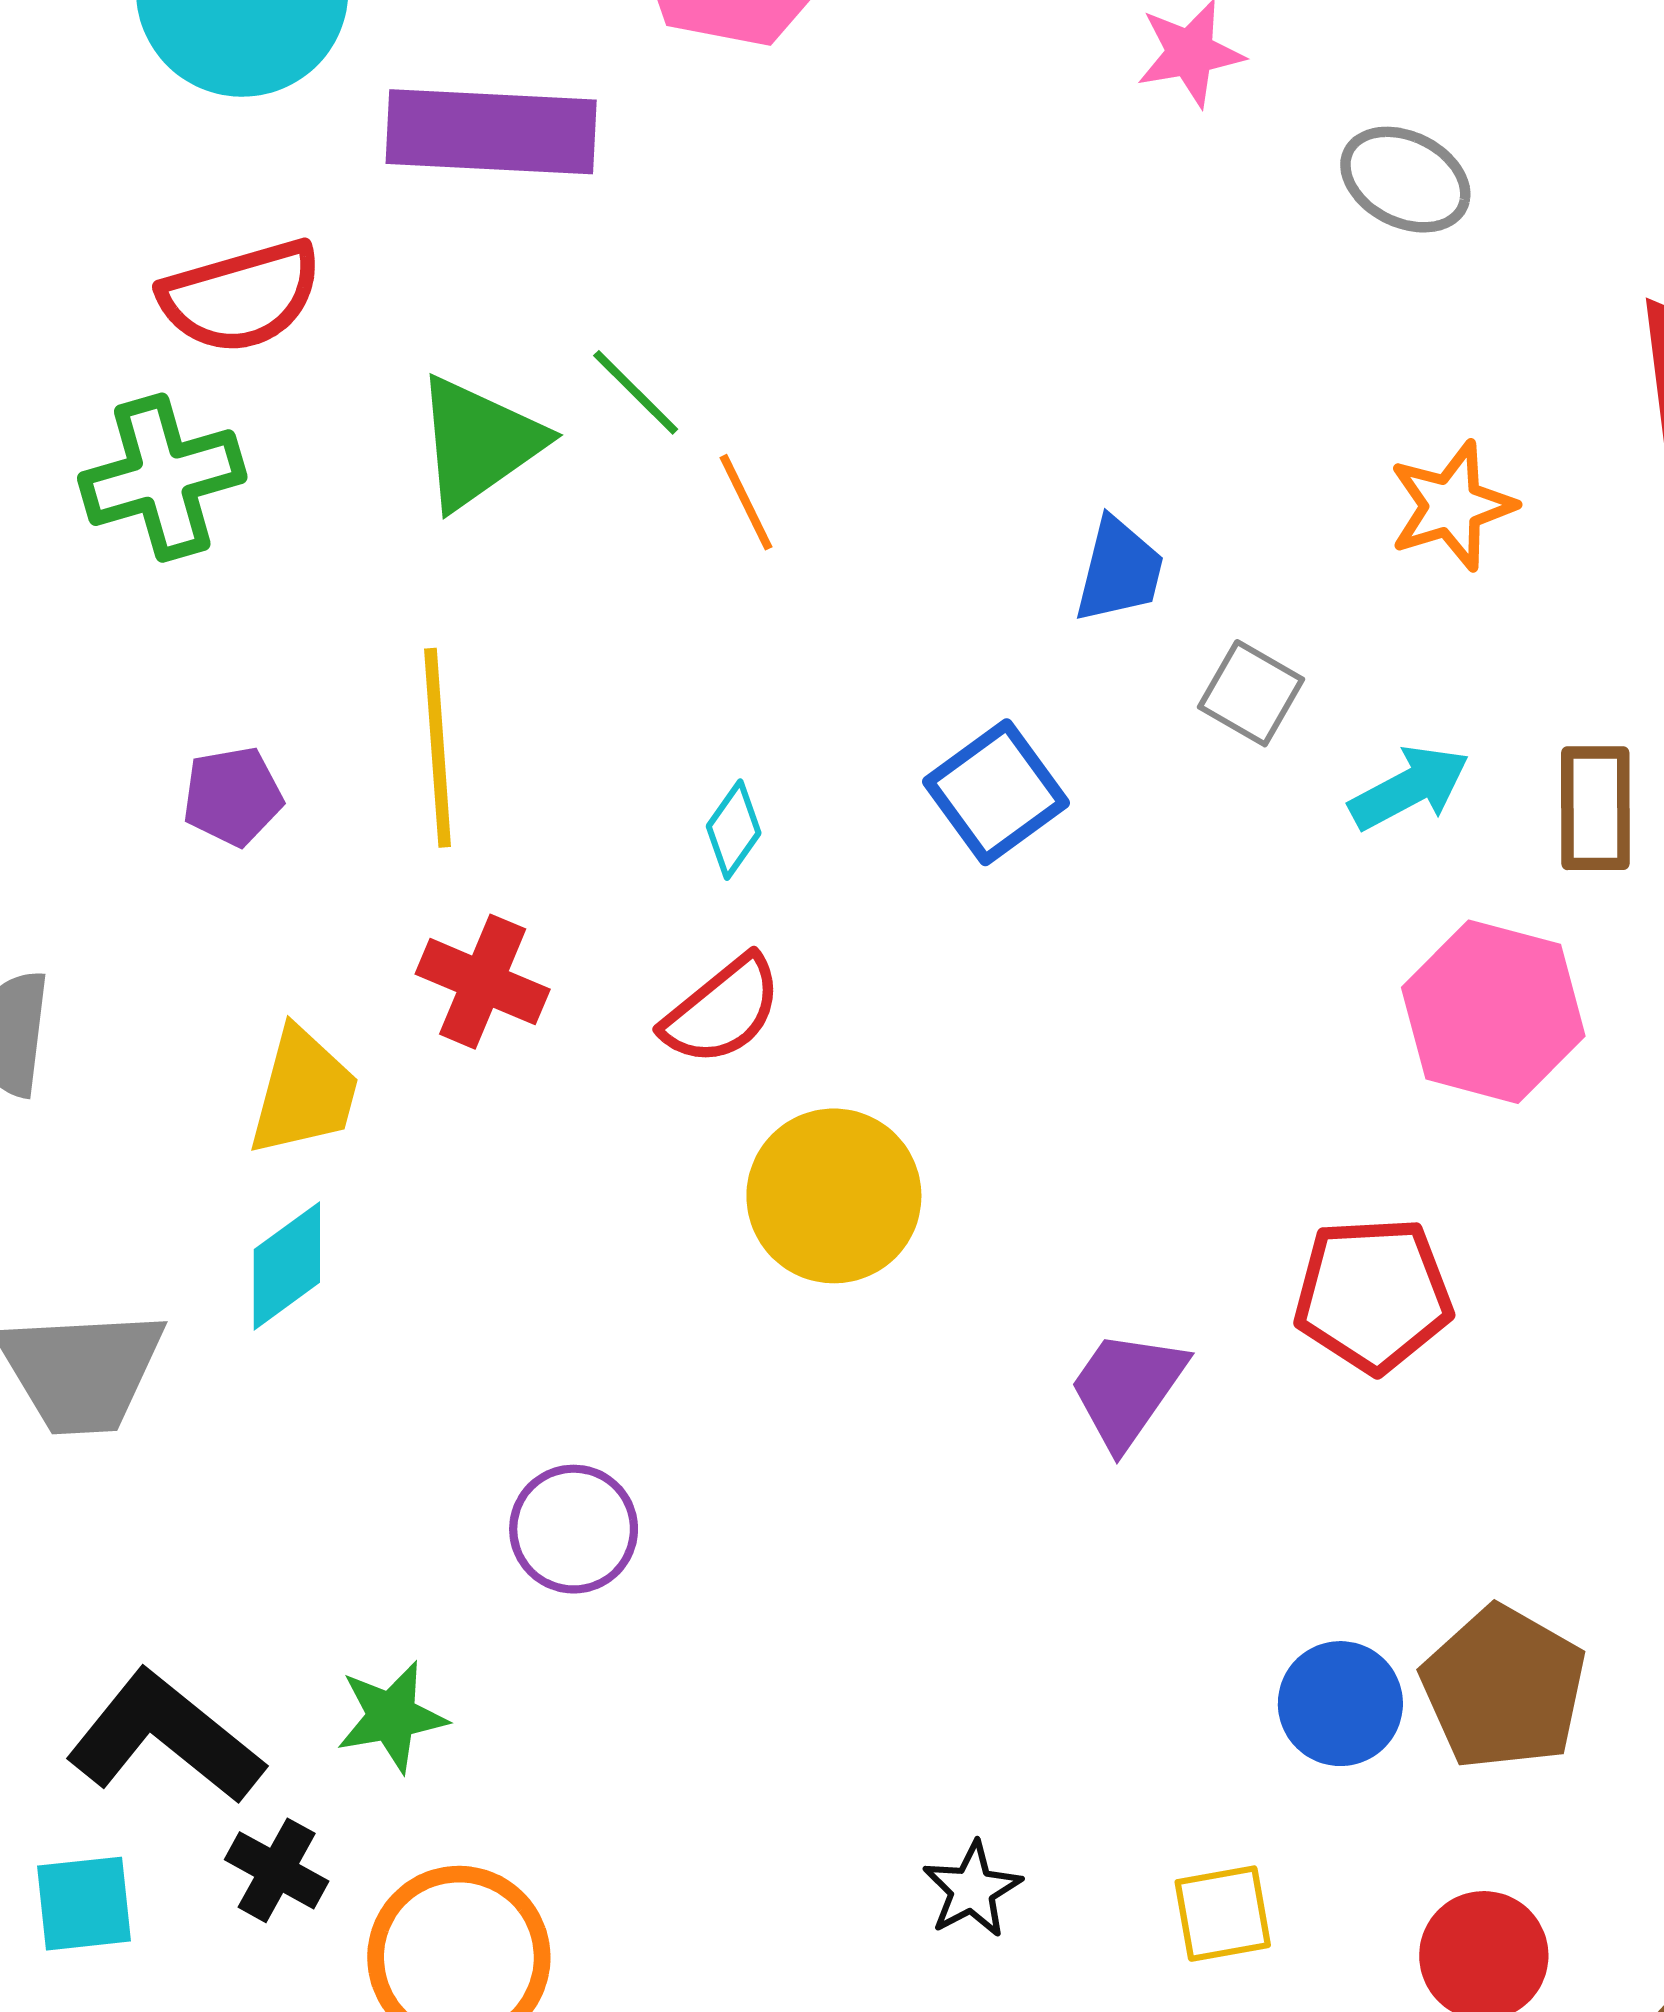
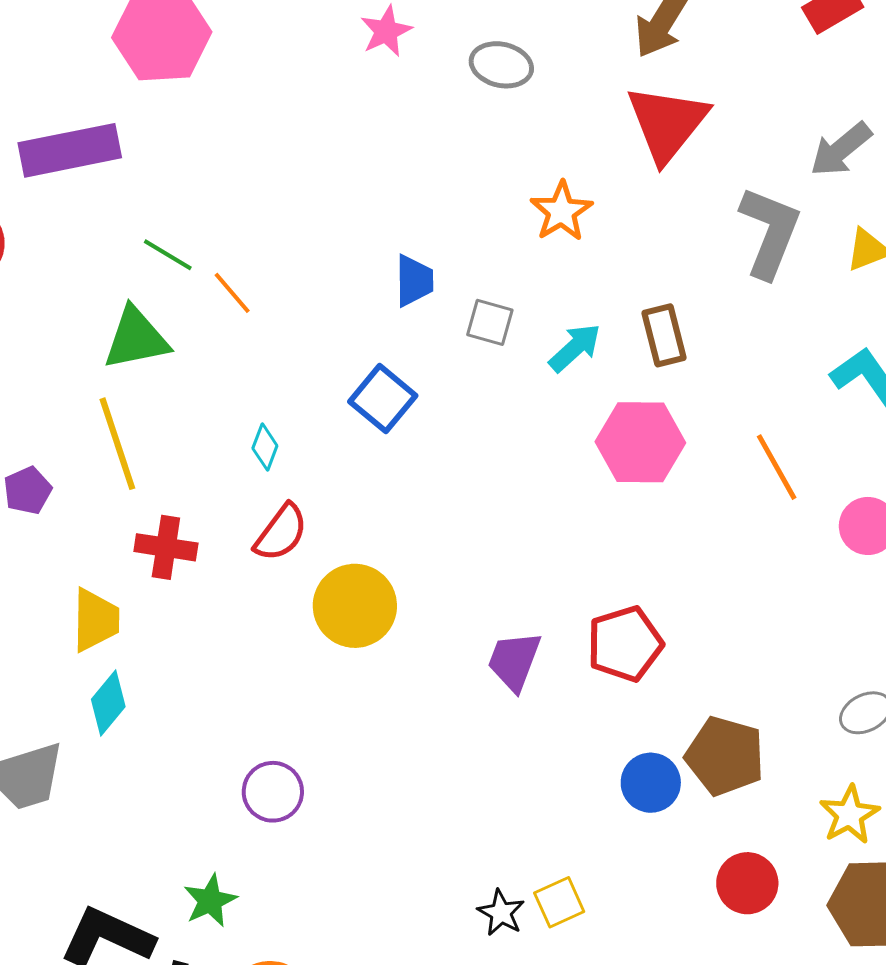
green triangle: (479, 443) -> (136, 338), moved, turned 38
red pentagon: (1373, 1295) -> (625, 644), moved
yellow square: (1223, 1914) -> (559, 902), moved

